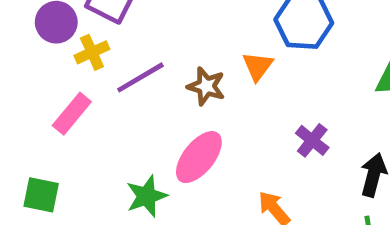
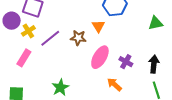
purple cross: (312, 140) -> (126, 62), moved
pink ellipse: (199, 157) -> (100, 57), moved

